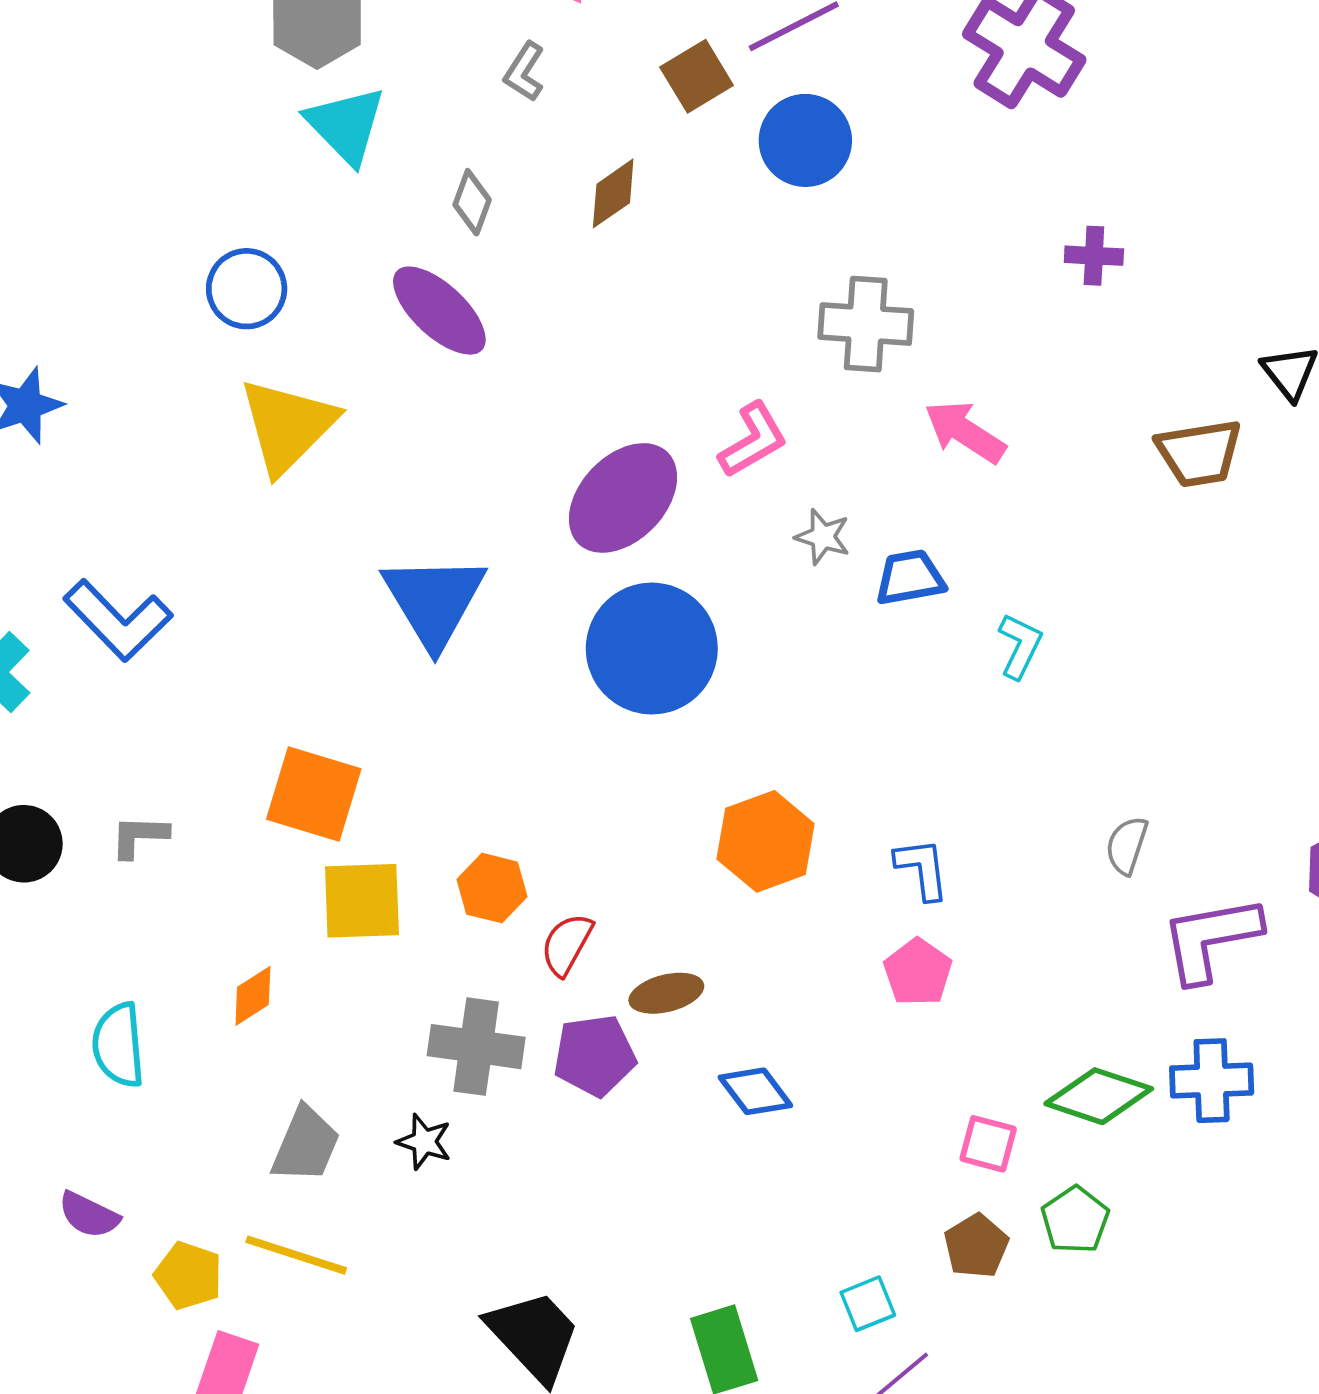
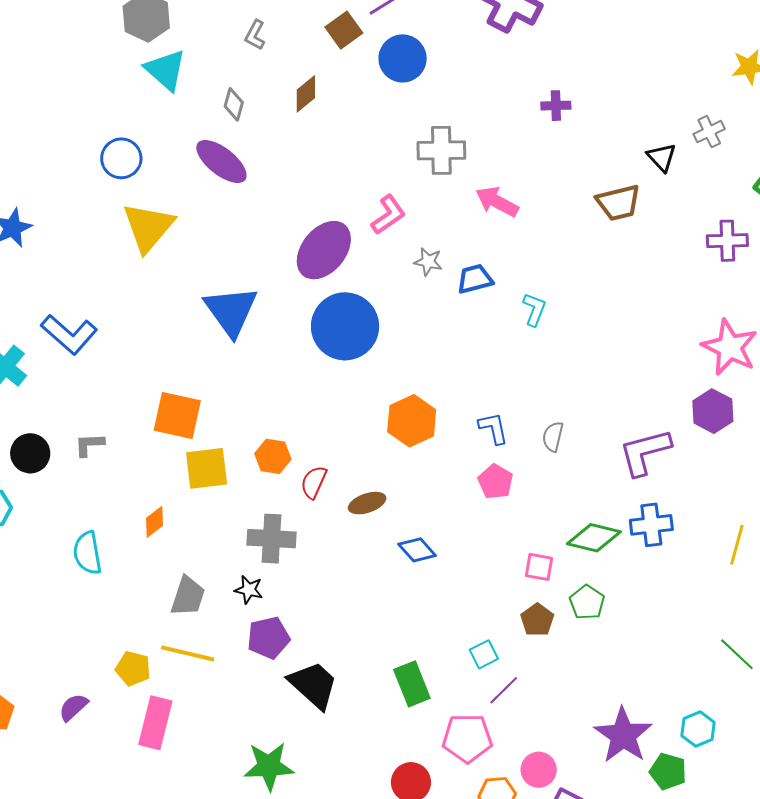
gray semicircle: (1127, 845) -> (553, 437), moved
purple pentagon: (595, 1055) -> (268, 638), moved
purple semicircle: (89, 1215) -> (73, 707), moved, turned 116

